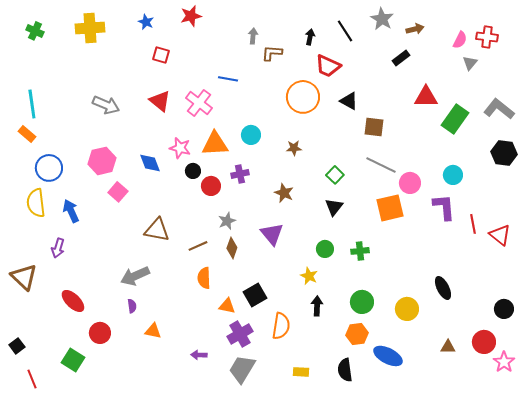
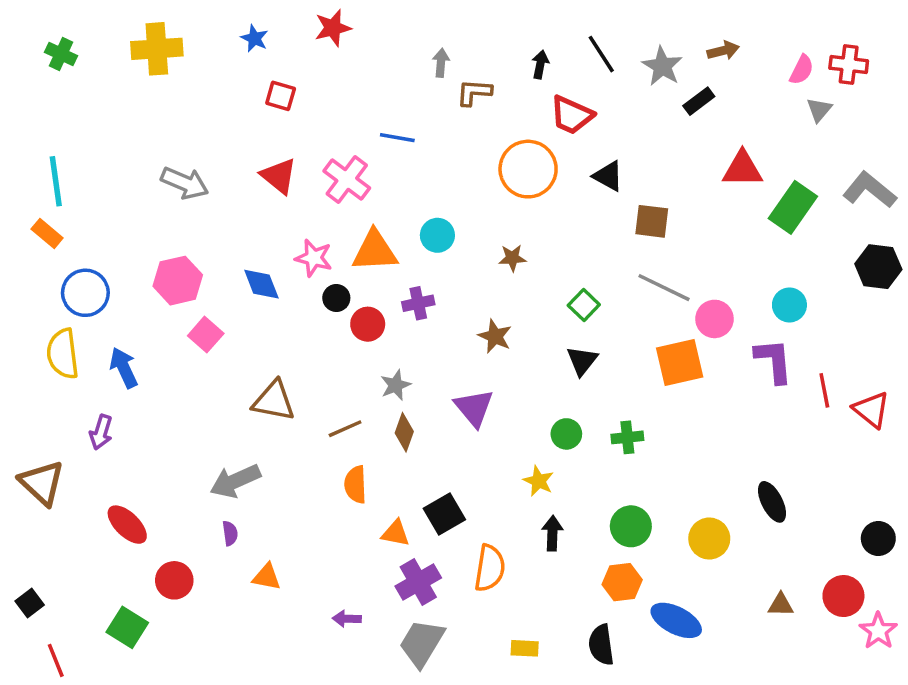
gray star: (382, 19) -> (662, 66), moved

